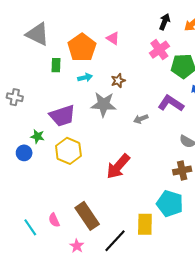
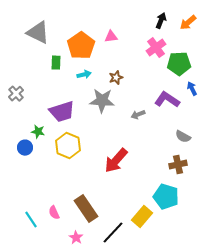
pink triangle: (113, 38) -> (111, 37), turned -40
gray cross: (15, 97) -> (16, 94), turned 35
yellow rectangle: (145, 224) -> (142, 217), turned 40

